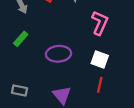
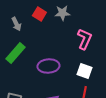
green rectangle: (21, 39) -> (15, 53), size x1.5

